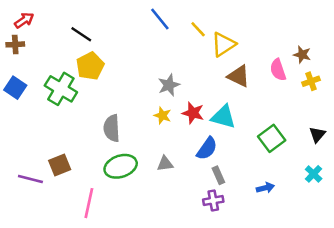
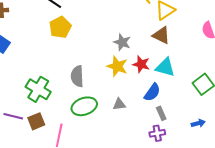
brown triangle: (239, 76) -> (161, 35), moved
gray star: (169, 85) -> (122, 42), turned -30
green cross: (61, 89) -> (38, 89), moved
yellow star: (162, 116) -> (117, 66), size x1.5
brown square: (60, 165) -> (36, 121), moved

